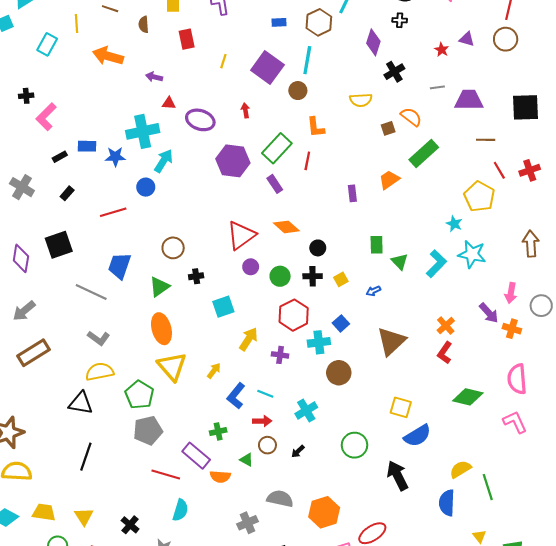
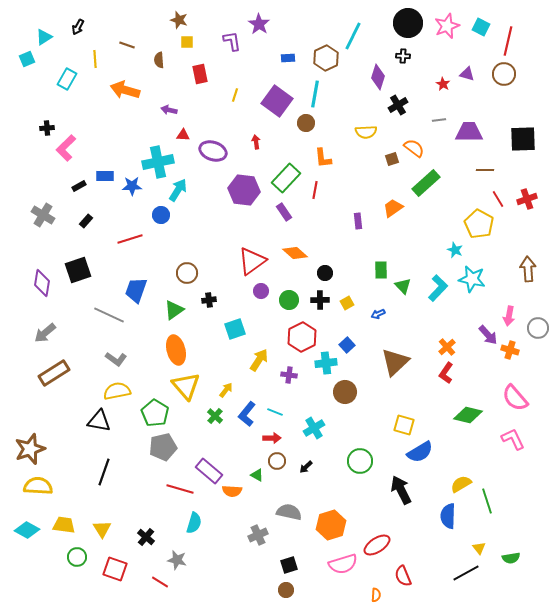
pink semicircle: (517, 379) -> (515, 398), turned -36
green cross: (218, 431) -> (215, 416), moved, turned -35

